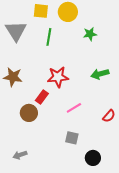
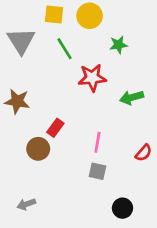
green line: (49, 37) -> (65, 49), turned -42
red star: (58, 77) -> (92, 78), moved
pink line: (74, 108) -> (97, 142), turned -49
gray square: (72, 138) -> (97, 171), moved

